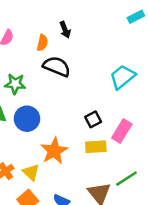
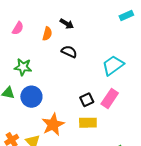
black arrow: (65, 30) -> (67, 24), turned -40
black semicircle: (57, 67) -> (69, 52), moved, size x0.7
pink rectangle: (122, 131) -> (110, 99), moved

